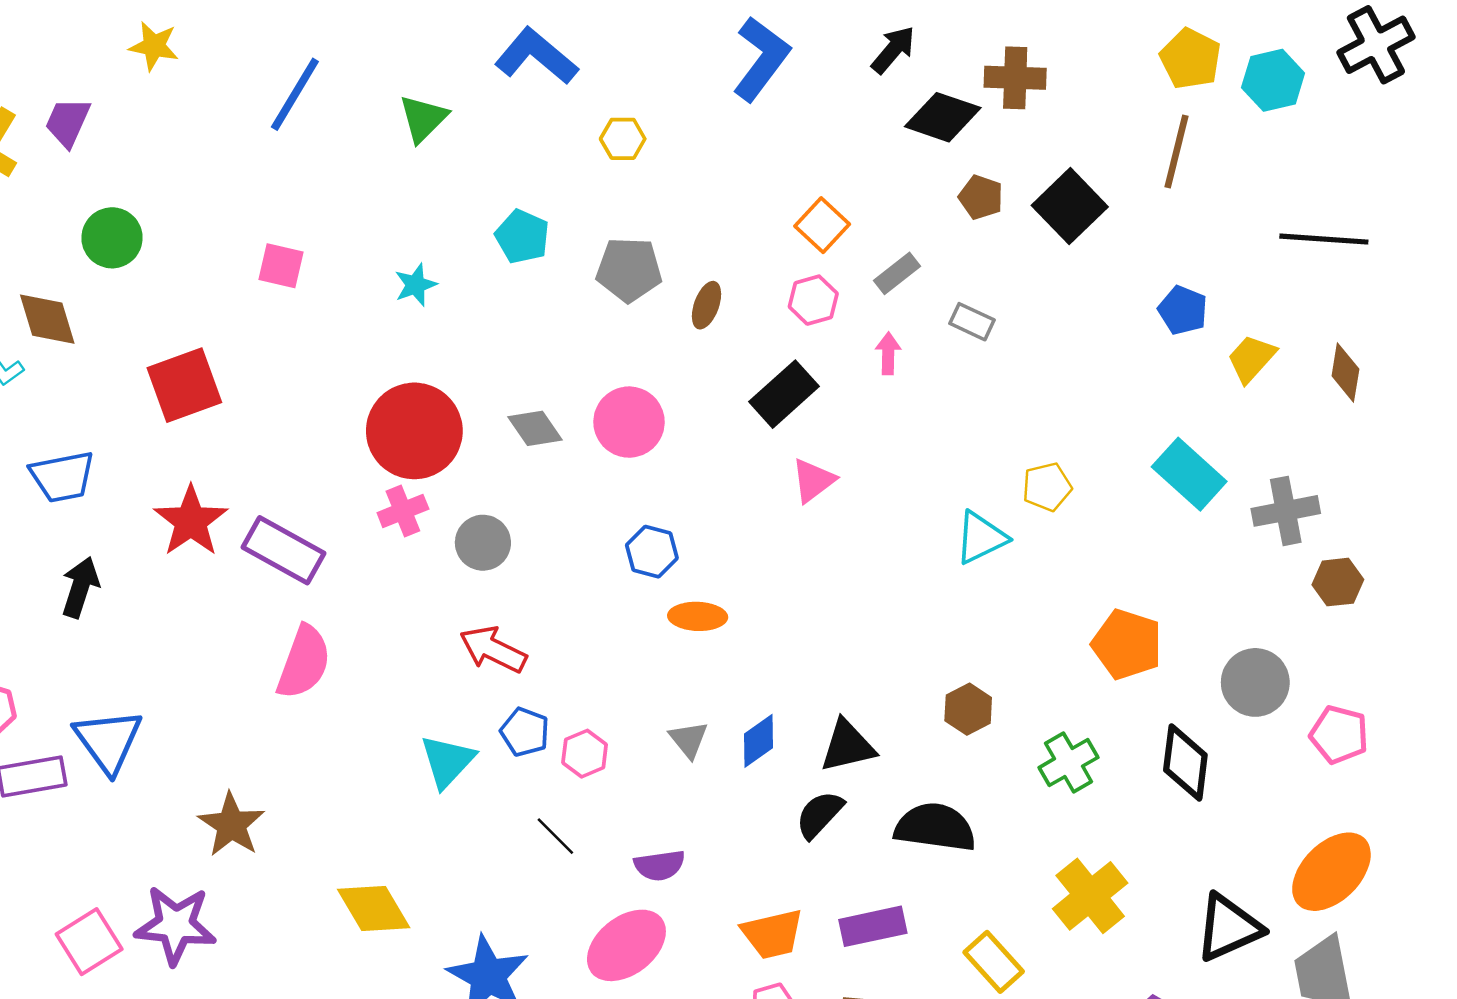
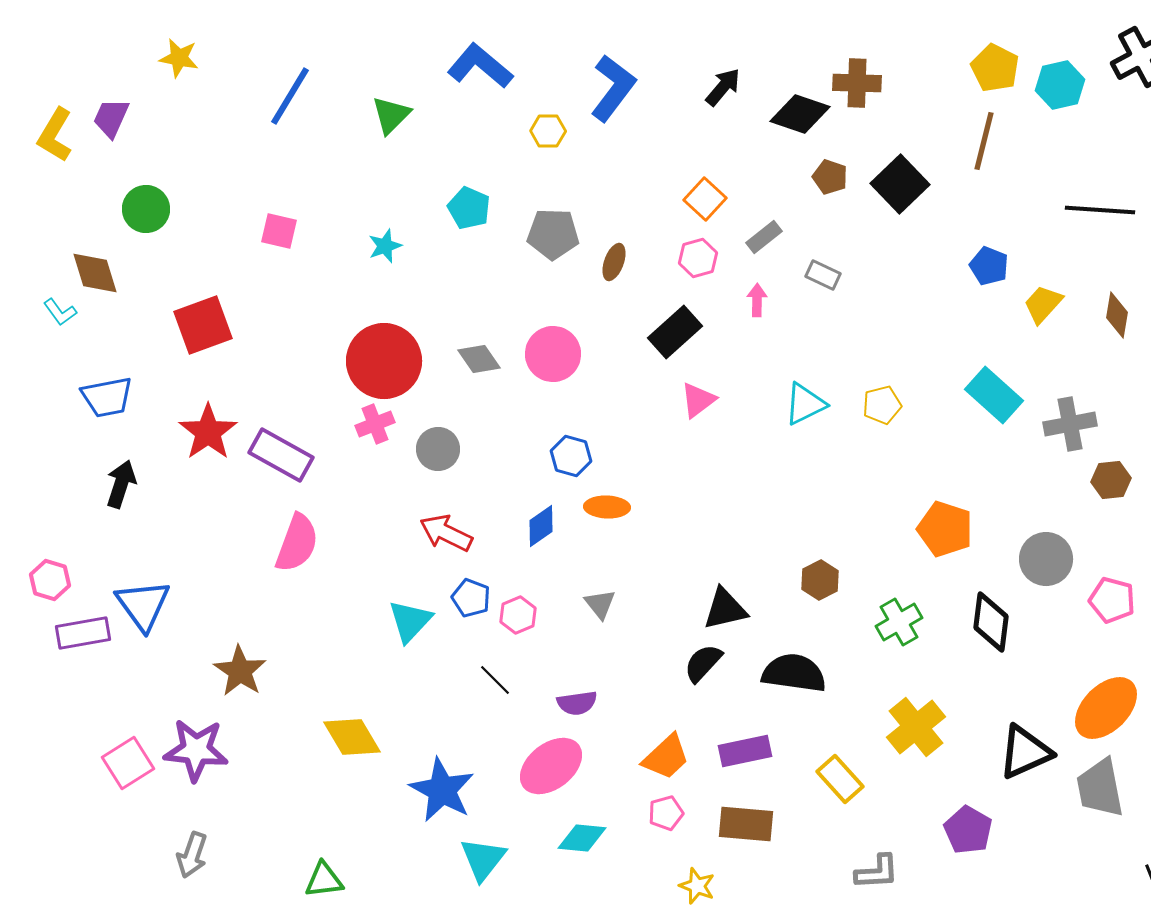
black arrow: (893, 50) -> (723, 87), moved
blue L-shape: (761, 59) -> (613, 88), moved
cyan triangle: (981, 538) -> (805, 404), moved
blue diamond: (759, 741) -> (541, 526), moved
orange trapezoid: (773, 934) -> (666, 757), turned -30

